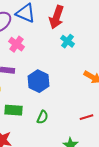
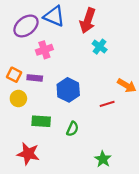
pink cross: (16, 44) -> (44, 50), turned 35
red line: (86, 117) -> (107, 104), moved

